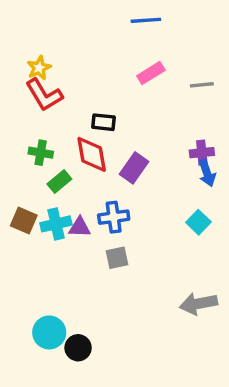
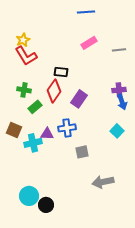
red diamond: (92, 154) -> (54, 91), turned 45
cyan cross: (56, 224) -> (33, 143), moved
gray square: (117, 258) -> (82, 152), moved
gray arrow: (198, 304) -> (103, 182), moved

